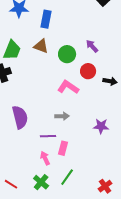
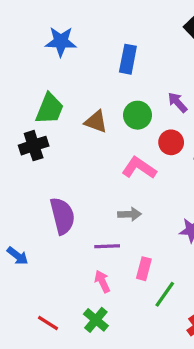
blue rectangle: (46, 19) -> (128, 59), moved
brown triangle: (41, 46) -> (96, 122), moved
pink rectangle: (63, 148) -> (144, 269), moved
green line: (67, 177) -> (165, 294), moved

